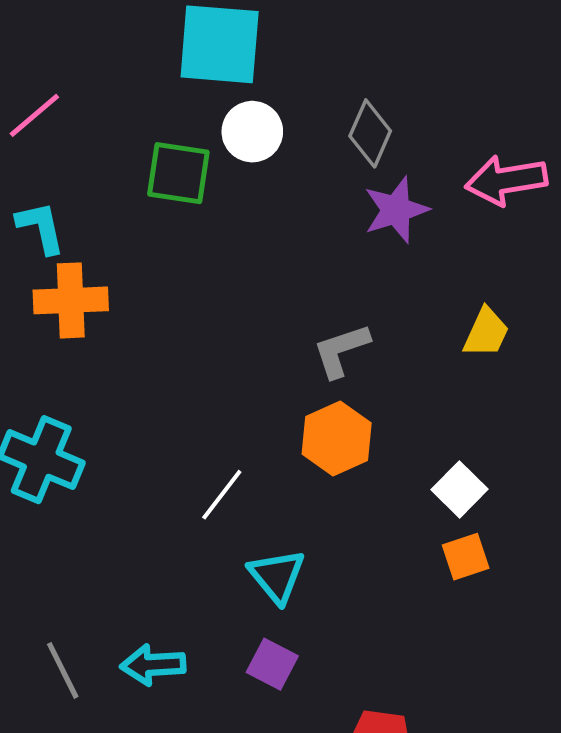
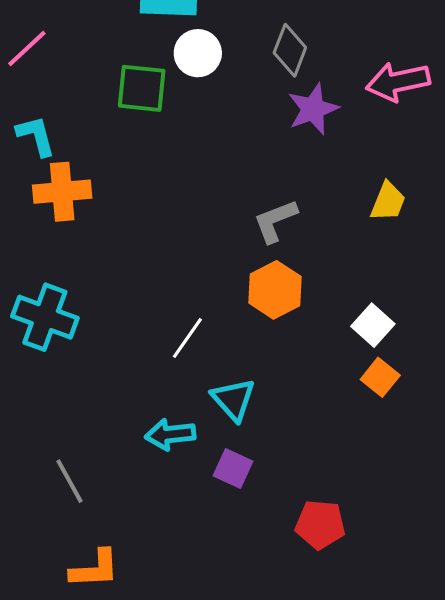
orange square: (466, 557) -> (380, 377), turned -30
cyan arrow: (153, 665) -> (170, 434), moved

